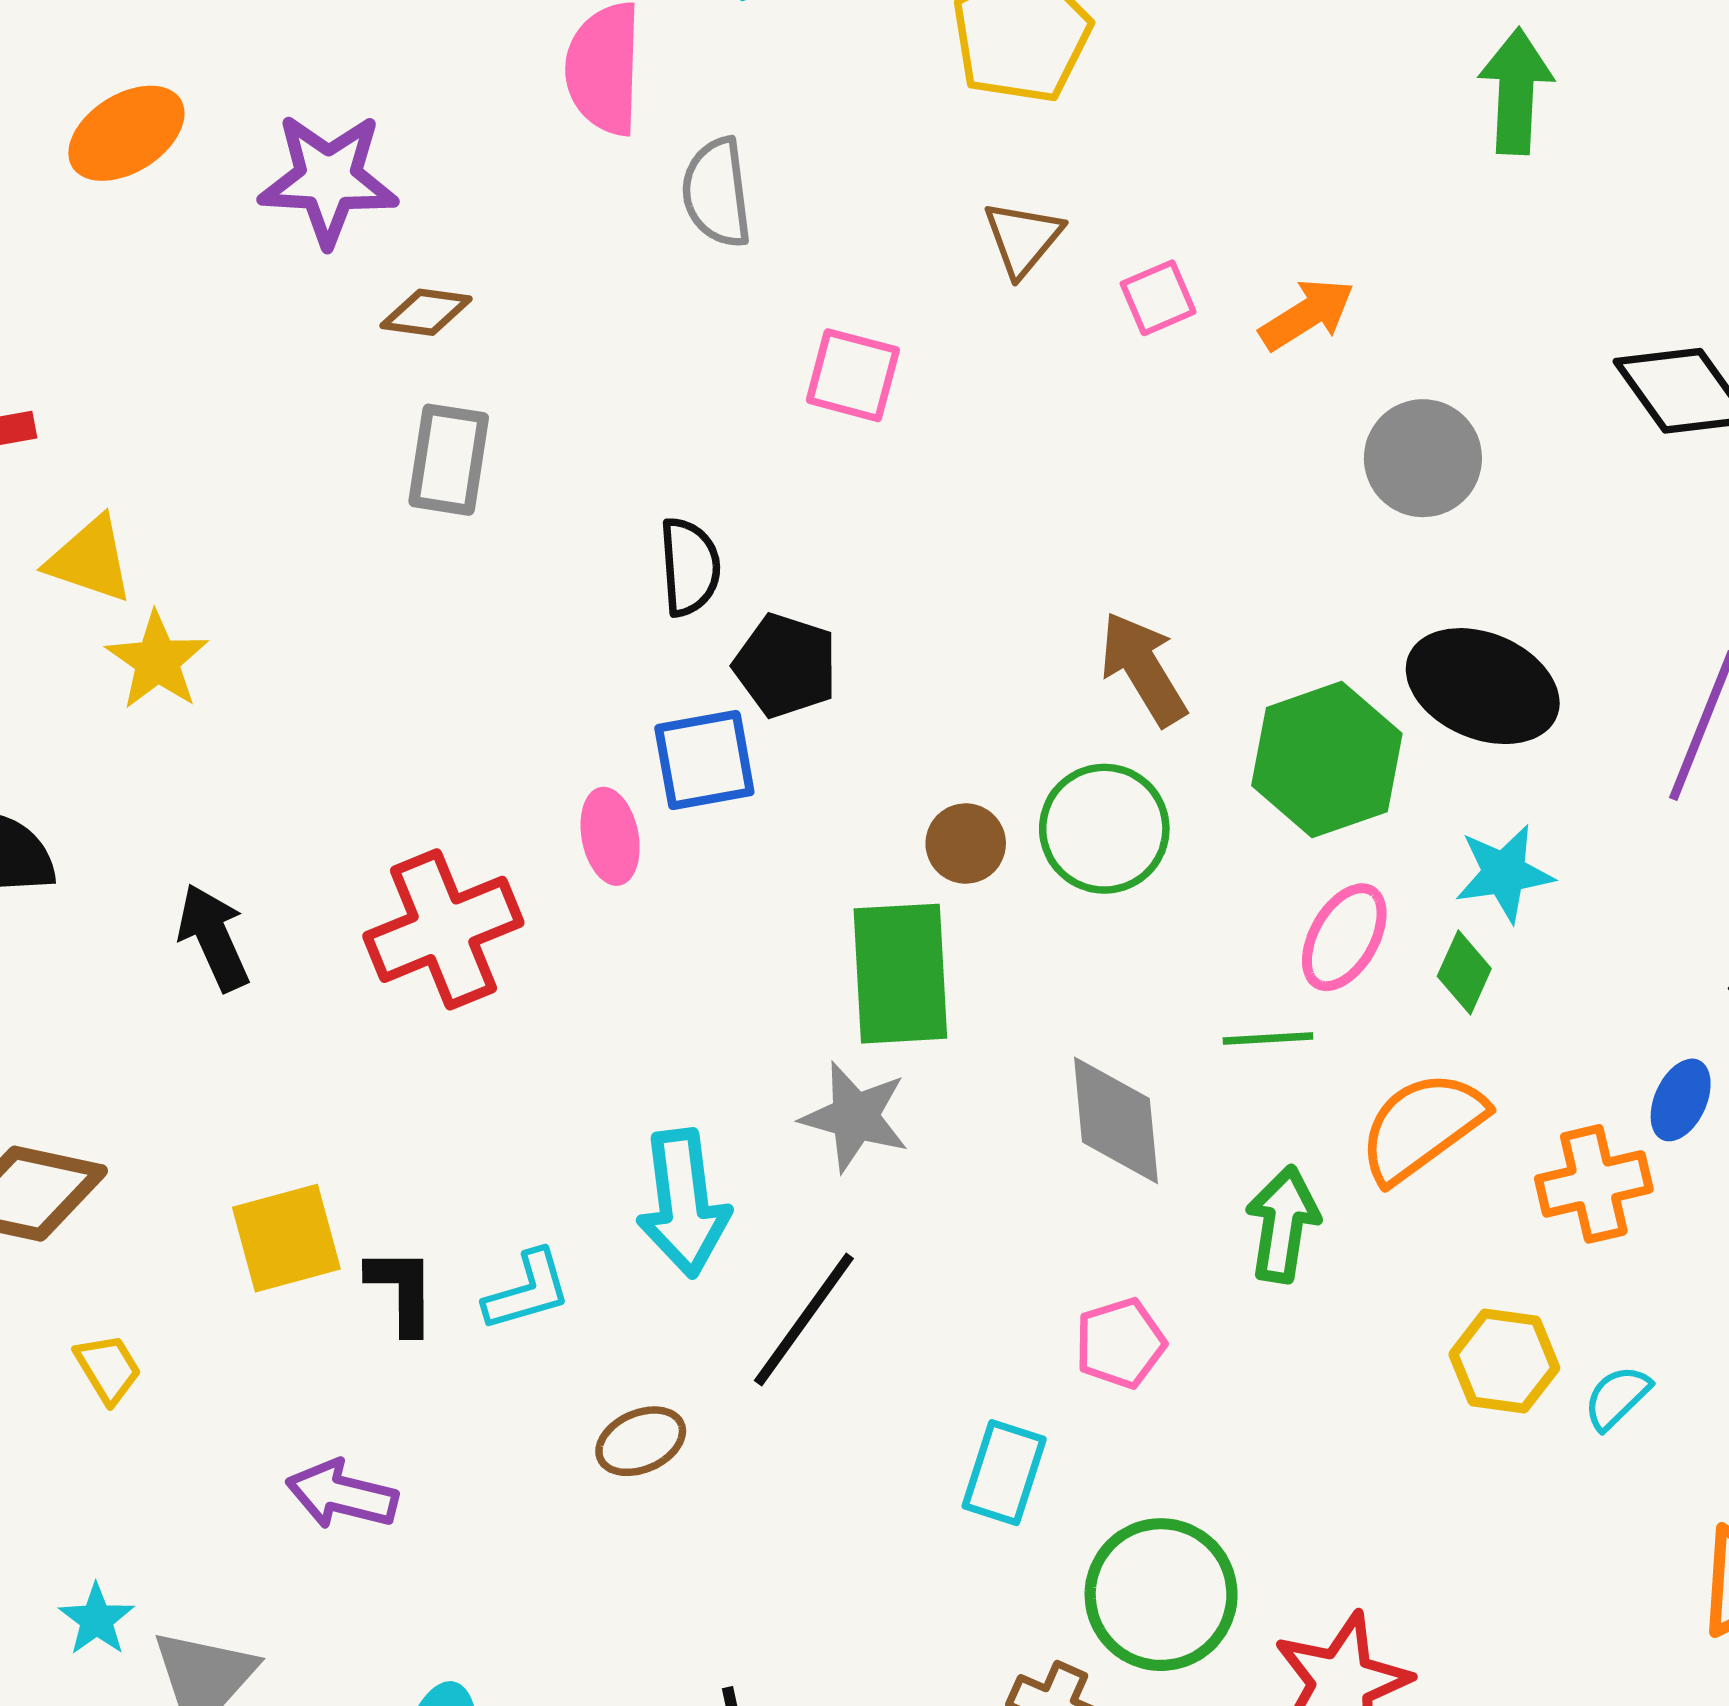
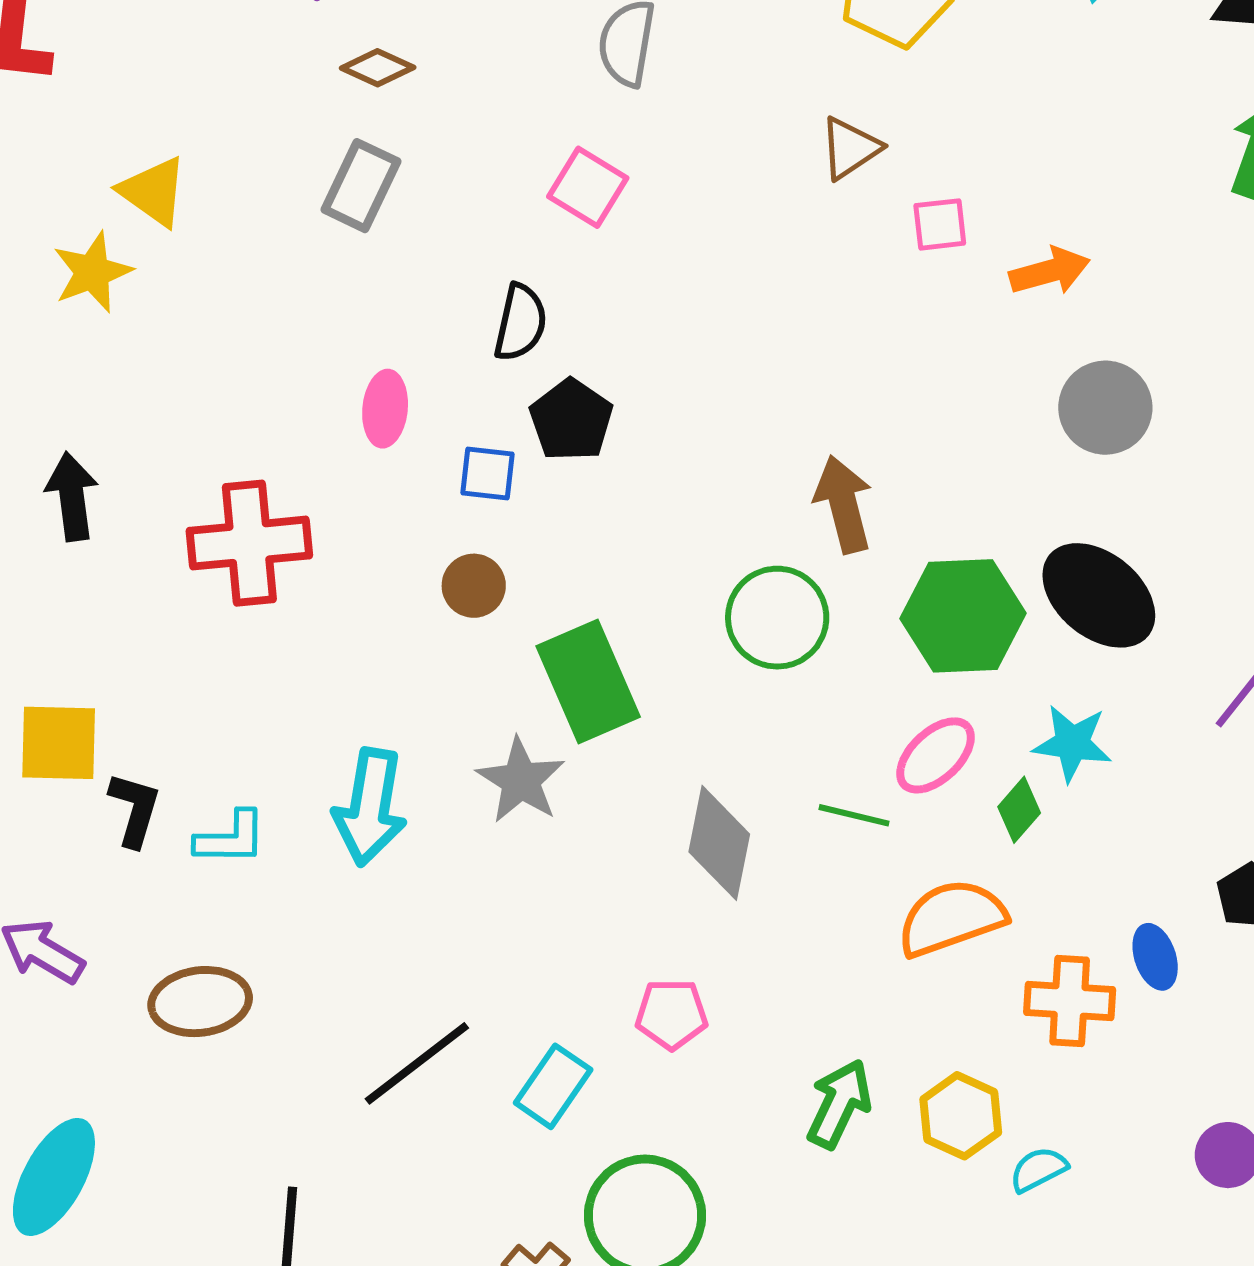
pink square: (853, 375) -> (588, 187), moved
yellow triangle: (90, 560) -> (153, 192), moved
blue square: (704, 760) -> (487, 474), size x0.7
pink ellipse: (610, 836) -> (385, 409), moved
brown circle: (966, 844) -> (474, 586), moved
green rectangle: (900, 974) -> (588, 681), turned -37
blue ellipse: (1681, 1100) -> (1155, 957), turned -60
green arrow: (1283, 1224) -> (839, 1104), moved
black line: (804, 1319) -> (417, 1063), moved
brown ellipse: (641, 1441) -> (200, 1002), moved, size x1.4

